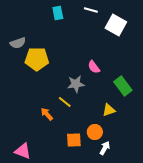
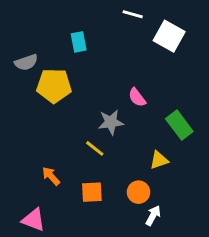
cyan rectangle: (58, 13) -> (79, 42), moved
orange arrow: (47, 114) -> (51, 176), moved
orange square: (74, 140) -> (92, 192), moved

